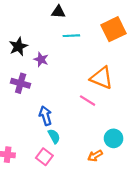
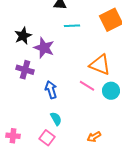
purple star: (41, 59) -> (44, 48), size x1.5
blue arrow: (45, 116) -> (51, 90), moved
cyan circle: (114, 138) -> (111, 91), moved

